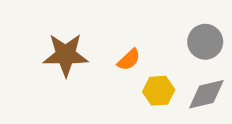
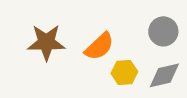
orange semicircle: (129, 60) -> (99, 46), size x1.5

